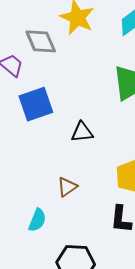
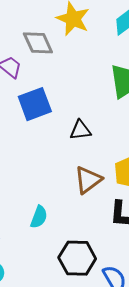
brown triangle: (67, 187) -> (88, 180), moved, size x1.4

